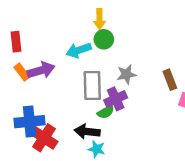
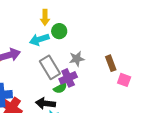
yellow arrow: (99, 19) -> (45, 17), moved
gray rectangle: (92, 85) -> (50, 67), turned -30

